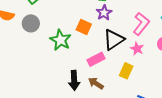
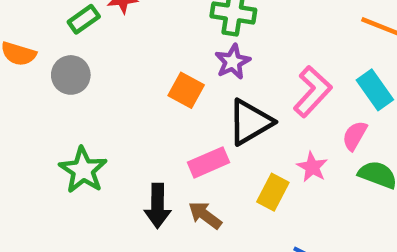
green star: (61, 40) -> (83, 170), moved
pink star: (137, 49) -> (312, 167), moved

